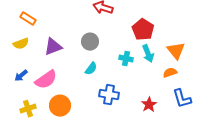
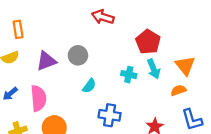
orange rectangle: (28, 19) -> (18, 29), turned 49
gray circle: (90, 42) -> (78, 55), moved
pink semicircle: (46, 80) -> (38, 98), turned -60

